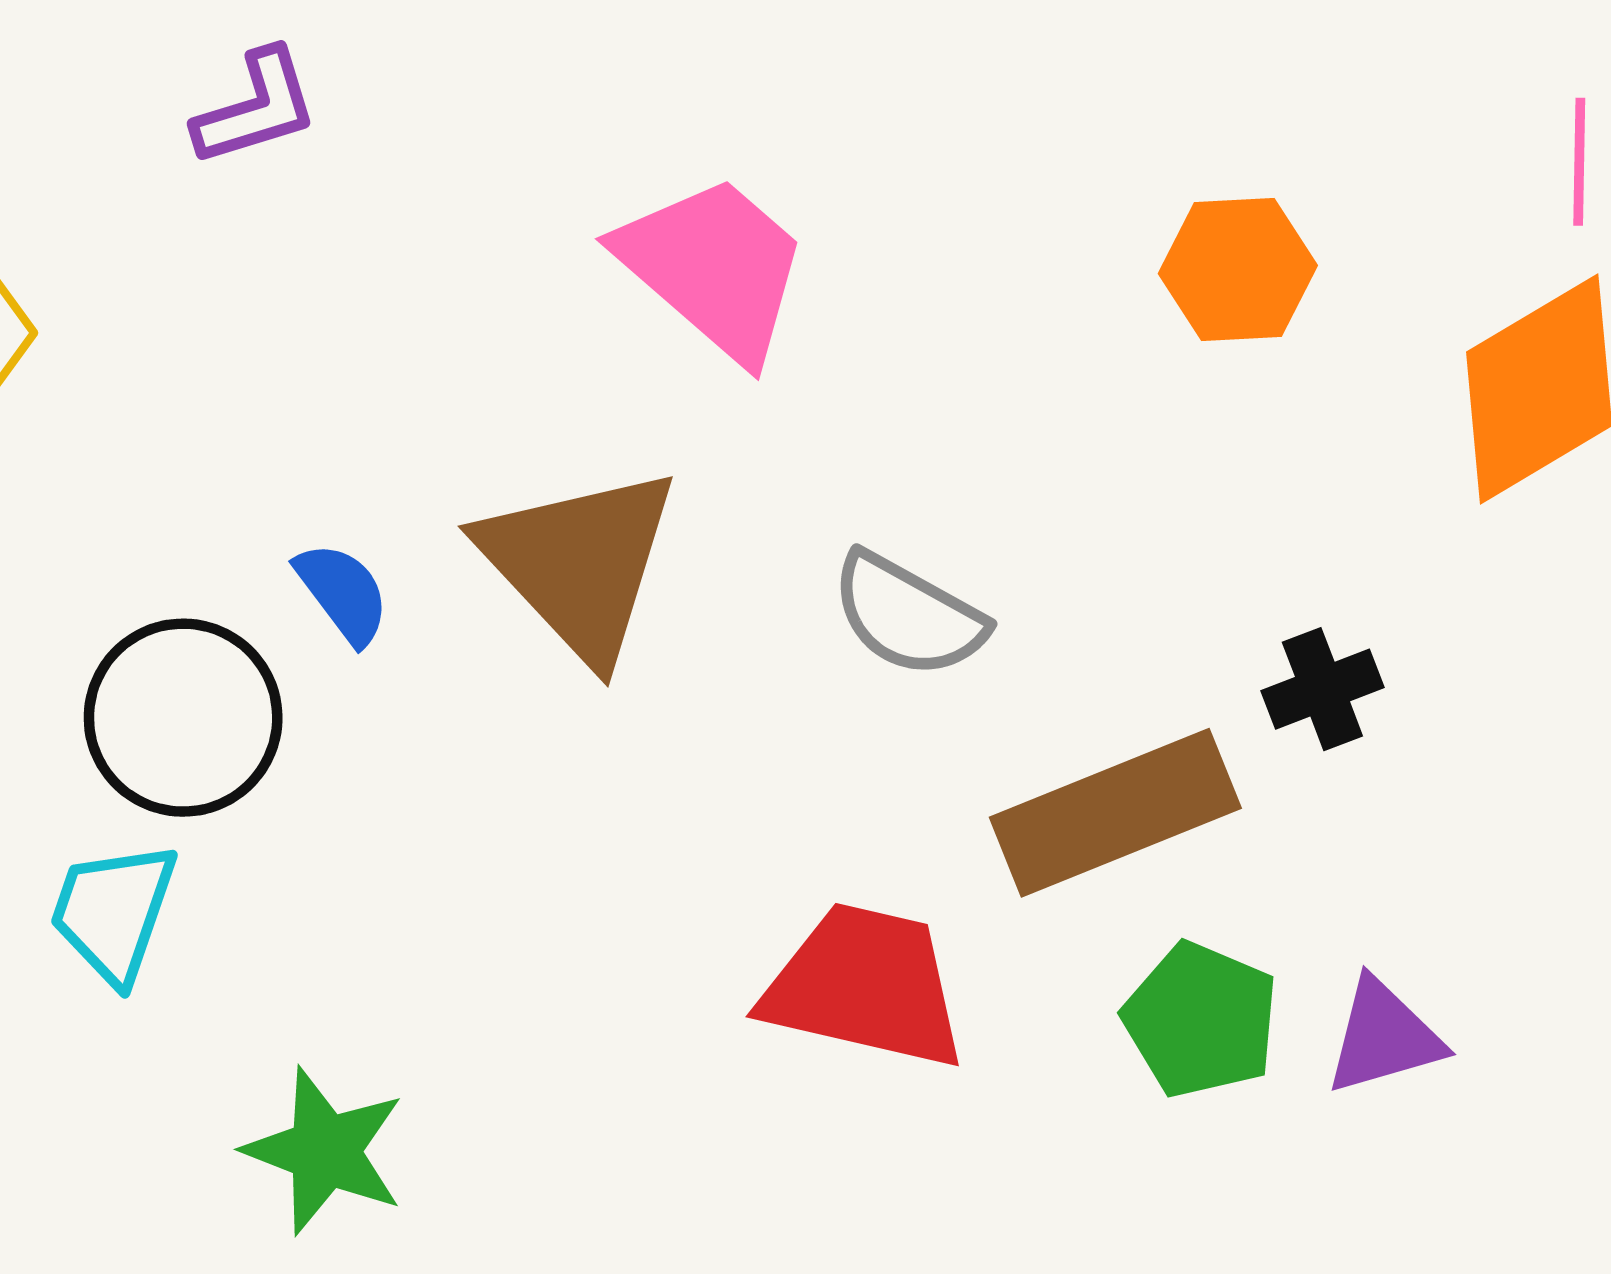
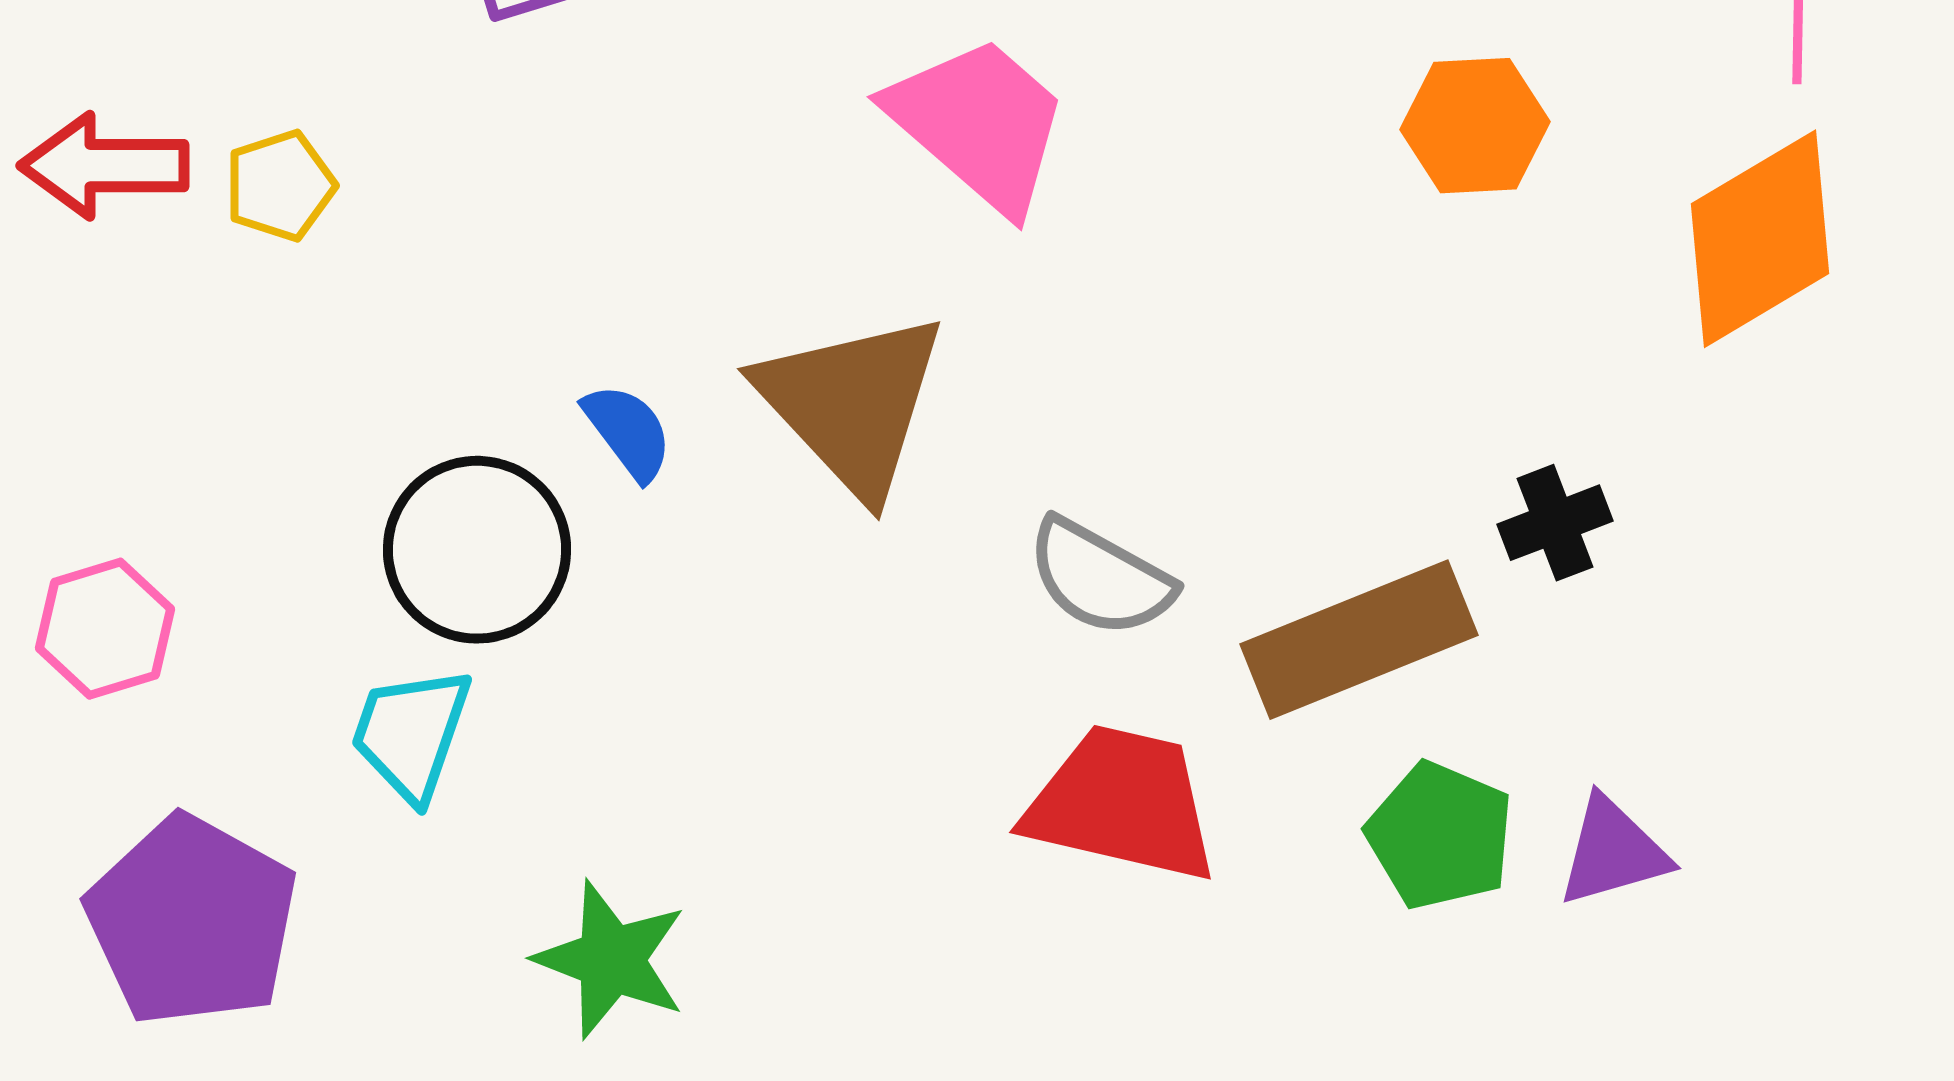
gray semicircle: (908, 615) -> (1100, 578), moved

